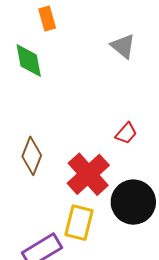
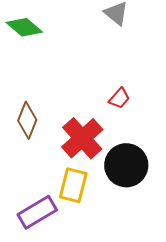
green diamond: (29, 61) -> (24, 27), turned -39

